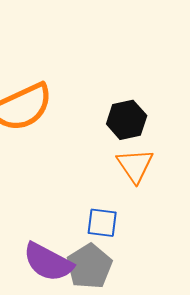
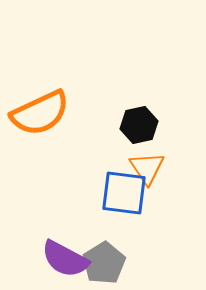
blue square: (102, 223) -> (124, 193), moved, size x1.6

